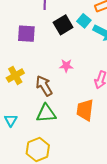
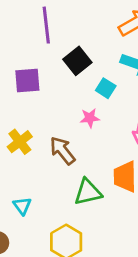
cyan square: (84, 21) -> (106, 88), moved
green triangle: (46, 113) -> (88, 192), moved

